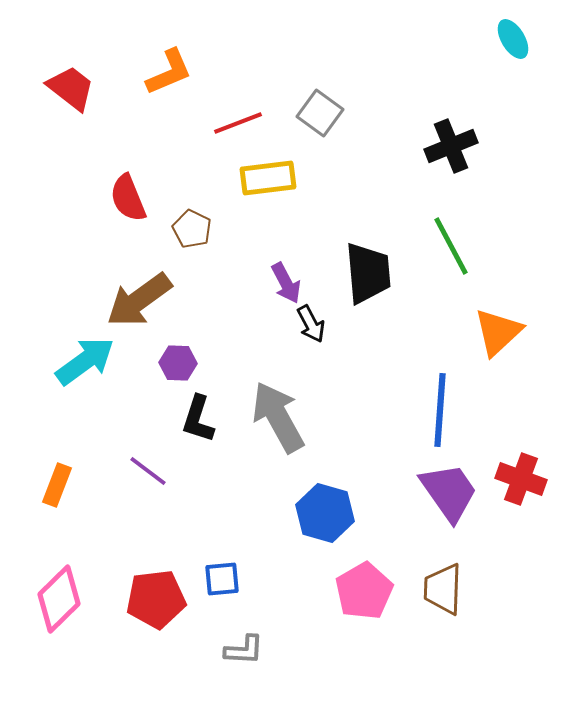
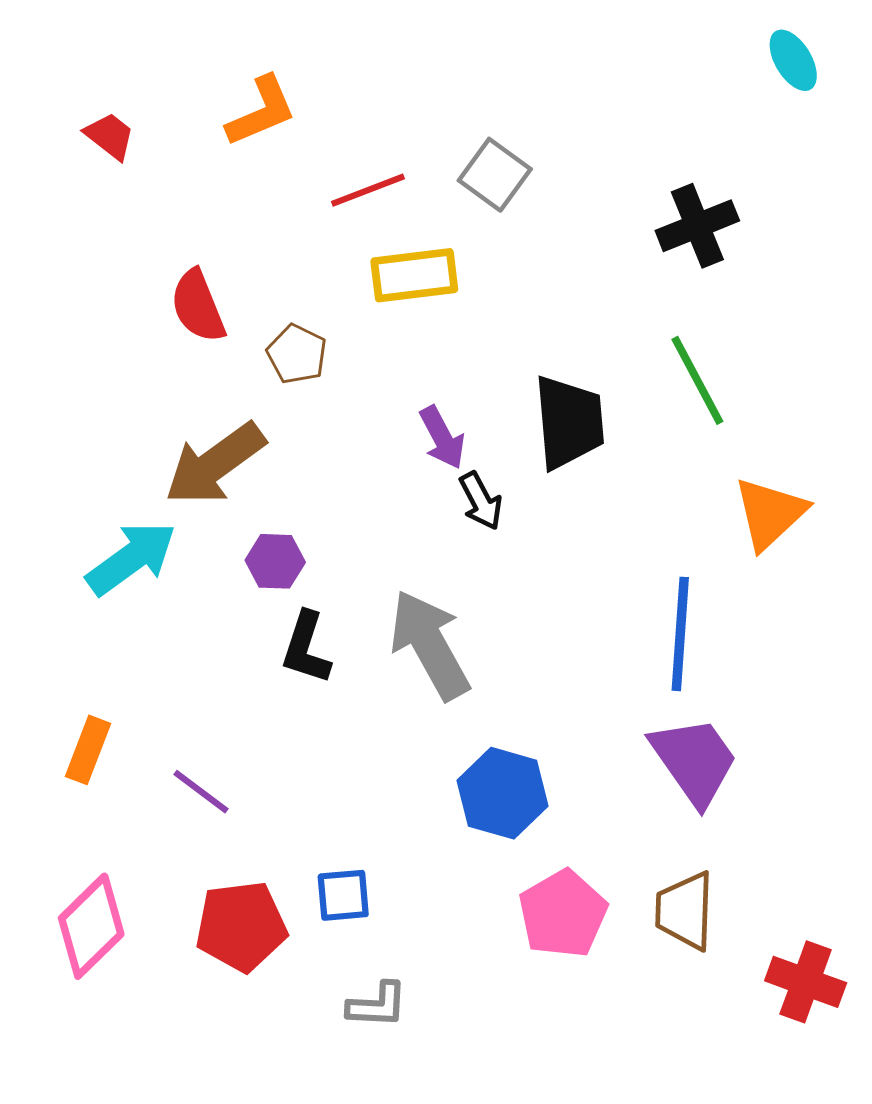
red trapezoid: (71, 88) -> (110, 136), size x0.7
purple line: (148, 471) -> (201, 792), moved
red cross: (521, 479) -> (806, 982), moved

